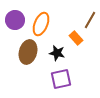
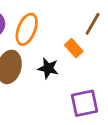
purple square: (61, 79) -> (85, 103), moved

